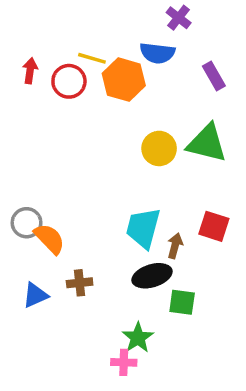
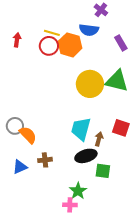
red circle: (69, 81) -> (49, 46), moved
yellow circle: (159, 148) -> (90, 84), size x1.4

